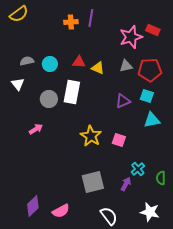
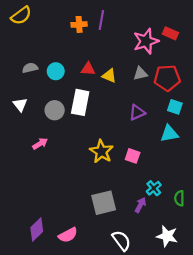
white triangle: (18, 84) -> (20, 105), moved
cyan square: (147, 96) -> (175, 107), moved

